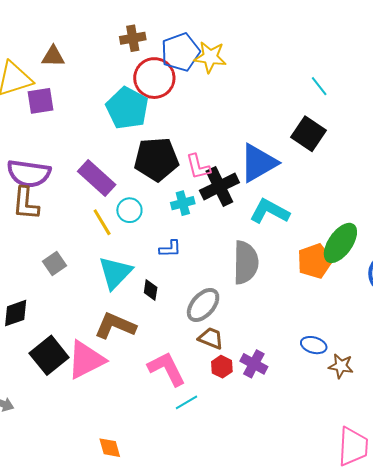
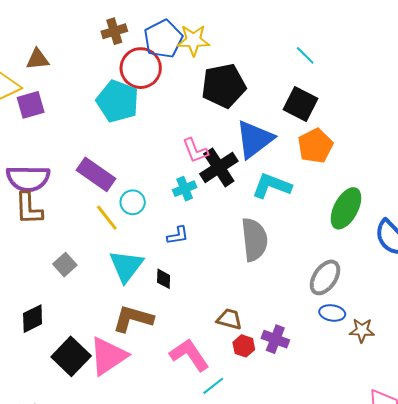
black pentagon: (156, 159) -> (224, 86), moved
orange pentagon: (315, 261) -> (315, 146), moved
gray ellipse: (203, 305) -> (325, 277), moved

